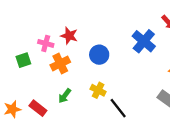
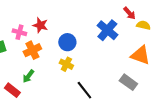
yellow cross: (98, 90) -> (66, 64), moved
green arrow: (65, 96) -> (28, 76), moved

